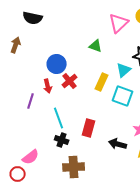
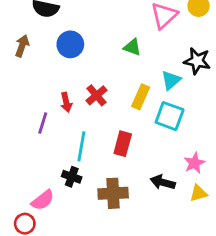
blue circle: (57, 64) -> (70, 44), moved
cyan line: (59, 118) -> (81, 146), turned 30
red rectangle: (89, 128) -> (123, 144), moved
black cross: (62, 140) -> (72, 177), moved
brown cross: (74, 167) -> (113, 193), moved

